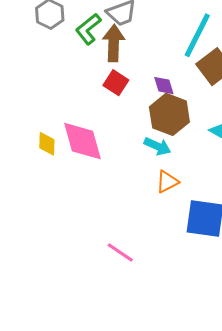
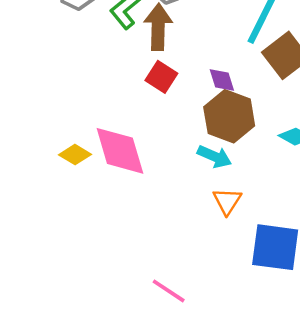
yellow diamond: (47, 144) -> (75, 155), turned -60
orange triangle: (167, 182) -> (227, 201), turned -30

